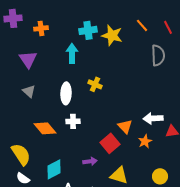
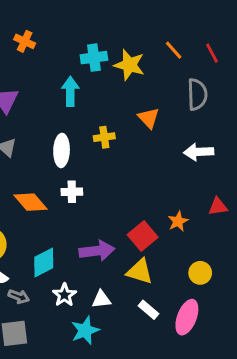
orange cross: (41, 28) -> (25, 41), moved, turned 32
yellow cross: (95, 84) -> (104, 137), turned -32
white arrow: (153, 118) -> (199, 152), moved
orange triangle: (125, 126) -> (149, 118), moved
red square: (110, 143) -> (143, 236), moved
purple arrow: (90, 161) -> (97, 251), size x1.6

